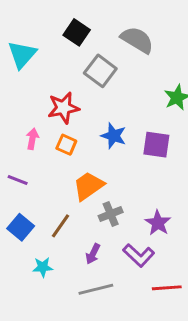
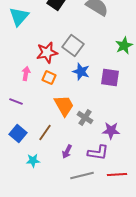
gray square: (100, 71) -> (73, 46), moved
orange trapezoid: (88, 186) -> (64, 106), turned 95
gray cross: (111, 214) -> (85, 118), moved, turned -35
purple star: (158, 223) -> (111, 131), turned -30
purple L-shape: (139, 255) -> (98, 153), turned -35
gray line: (96, 289) -> (82, 176), moved

